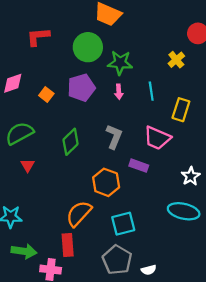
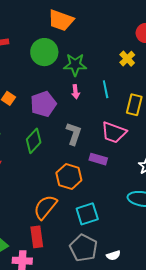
purple pentagon: (81, 88) -> (43, 104), moved

